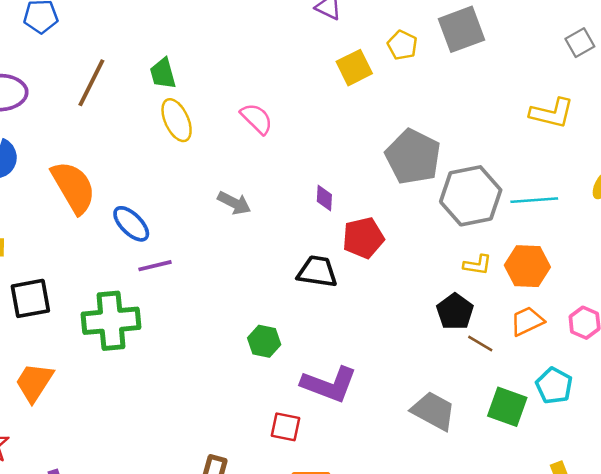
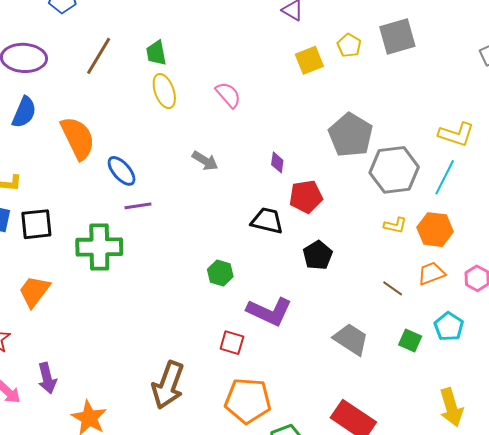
yellow L-shape: (552, 113) -> (456, 134), moved
cyan line: (534, 200) -> (445, 177), turned -63
black pentagon: (455, 312) -> (318, 255), moved
green square: (507, 407) -> (410, 341), size x0.7

